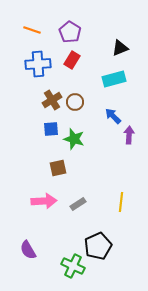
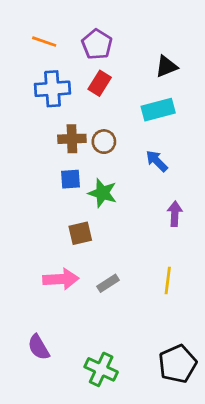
brown cross: (52, 100) -> (72, 139), turned 30
purple arrow: (129, 135) -> (175, 214), moved
black pentagon: (98, 246) -> (178, 364), moved

